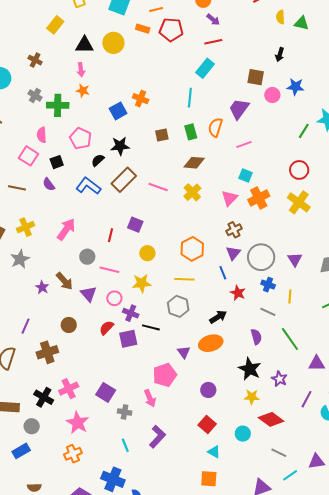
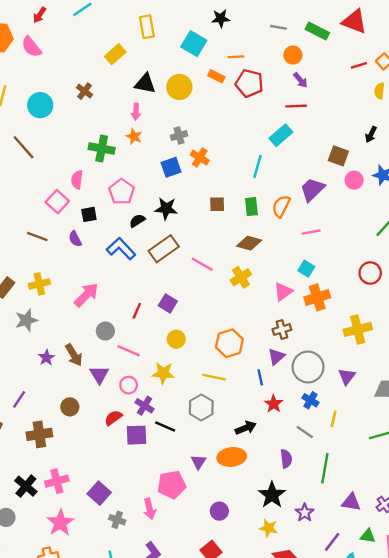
gray cross: (35, 95) -> (179, 136), moved, turned 32
yellow cross: (299, 202) -> (358, 329), moved, turned 30
green line: (290, 339) -> (325, 468), turned 35

